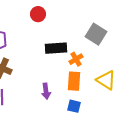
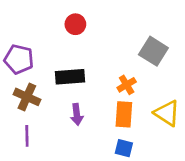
black rectangle: (56, 48) -> (70, 77), moved
purple arrow: (46, 91) -> (77, 114), moved

